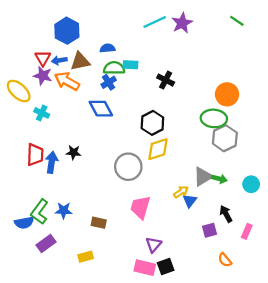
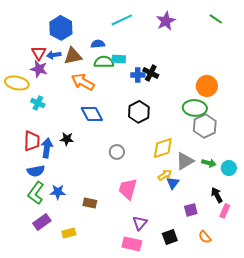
cyan line: (155, 22) -> (122, 20), moved
orange arrow: (67, 81) -> (83, 82), moved
blue cross: (109, 82) -> (138, 75), moved, turned 32
yellow ellipse: (19, 91) -> (17, 83), turned -30
blue diamond: (101, 109) -> (92, 114), moved
yellow diamond: (158, 149) -> (163, 148), moved
gray circle: (128, 167) -> (117, 152), size x0.6
green arrow: (219, 179) -> (209, 163), moved
black arrow: (226, 214) -> (217, 195), moved
blue semicircle: (24, 223) -> (36, 171), moved
yellow rectangle: (86, 257) -> (69, 233), moved
black square: (166, 267) -> (170, 237), moved

